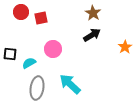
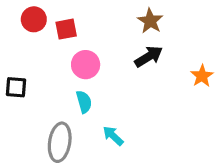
pink circle: (53, 49) -> (86, 65), moved
cyan semicircle: (29, 63) -> (84, 102), moved, turned 104
cyan arrow: (70, 84) -> (113, 136), size x0.6

